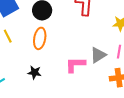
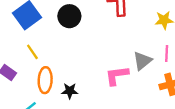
orange ellipse: (40, 38) -> (45, 80), moved

